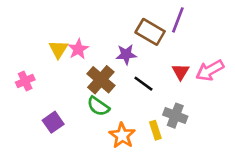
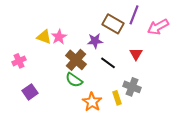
yellow triangle: (58, 49) -> (44, 37), turned -42
pink arrow: (210, 70) -> (158, 27), moved
purple square: (53, 122) -> (30, 92), moved

